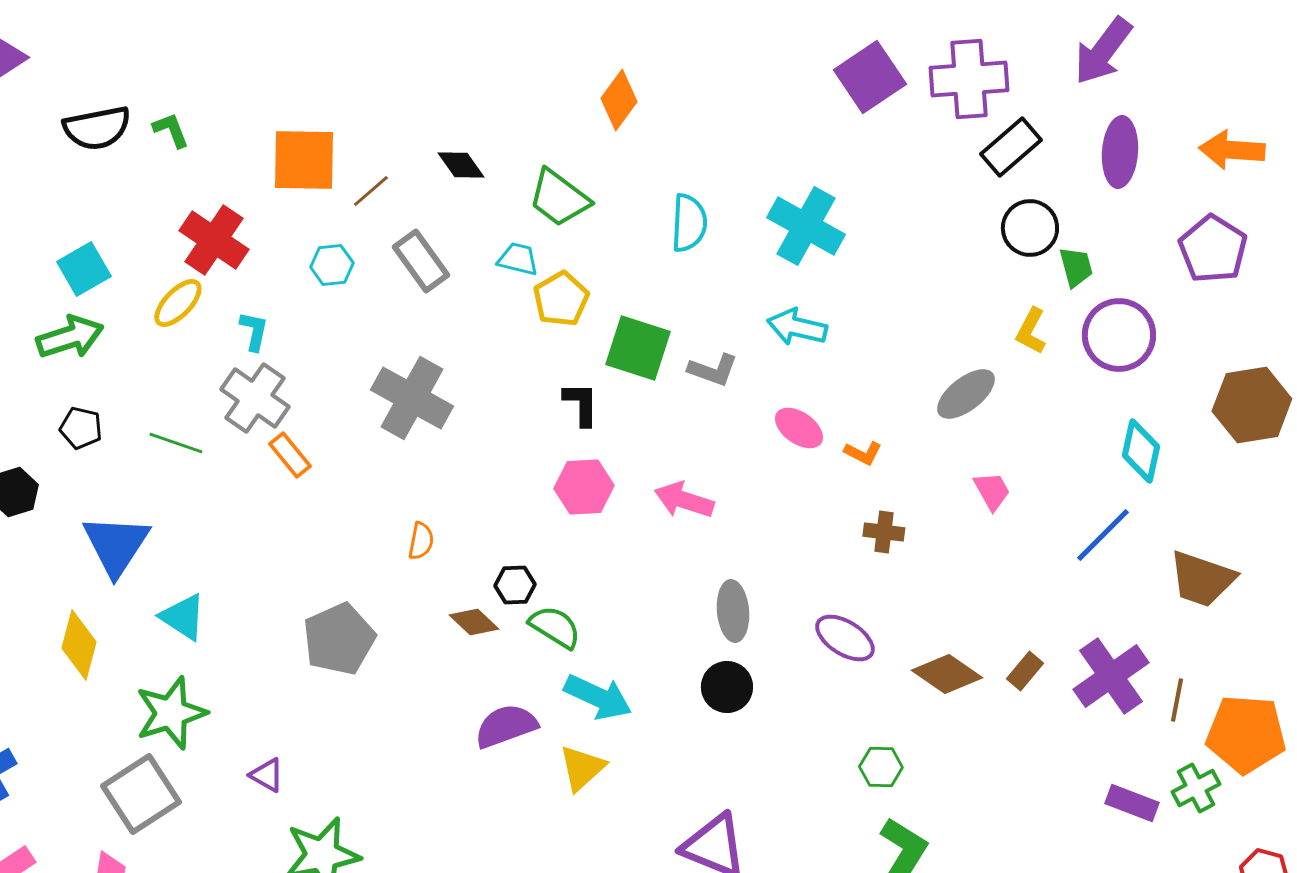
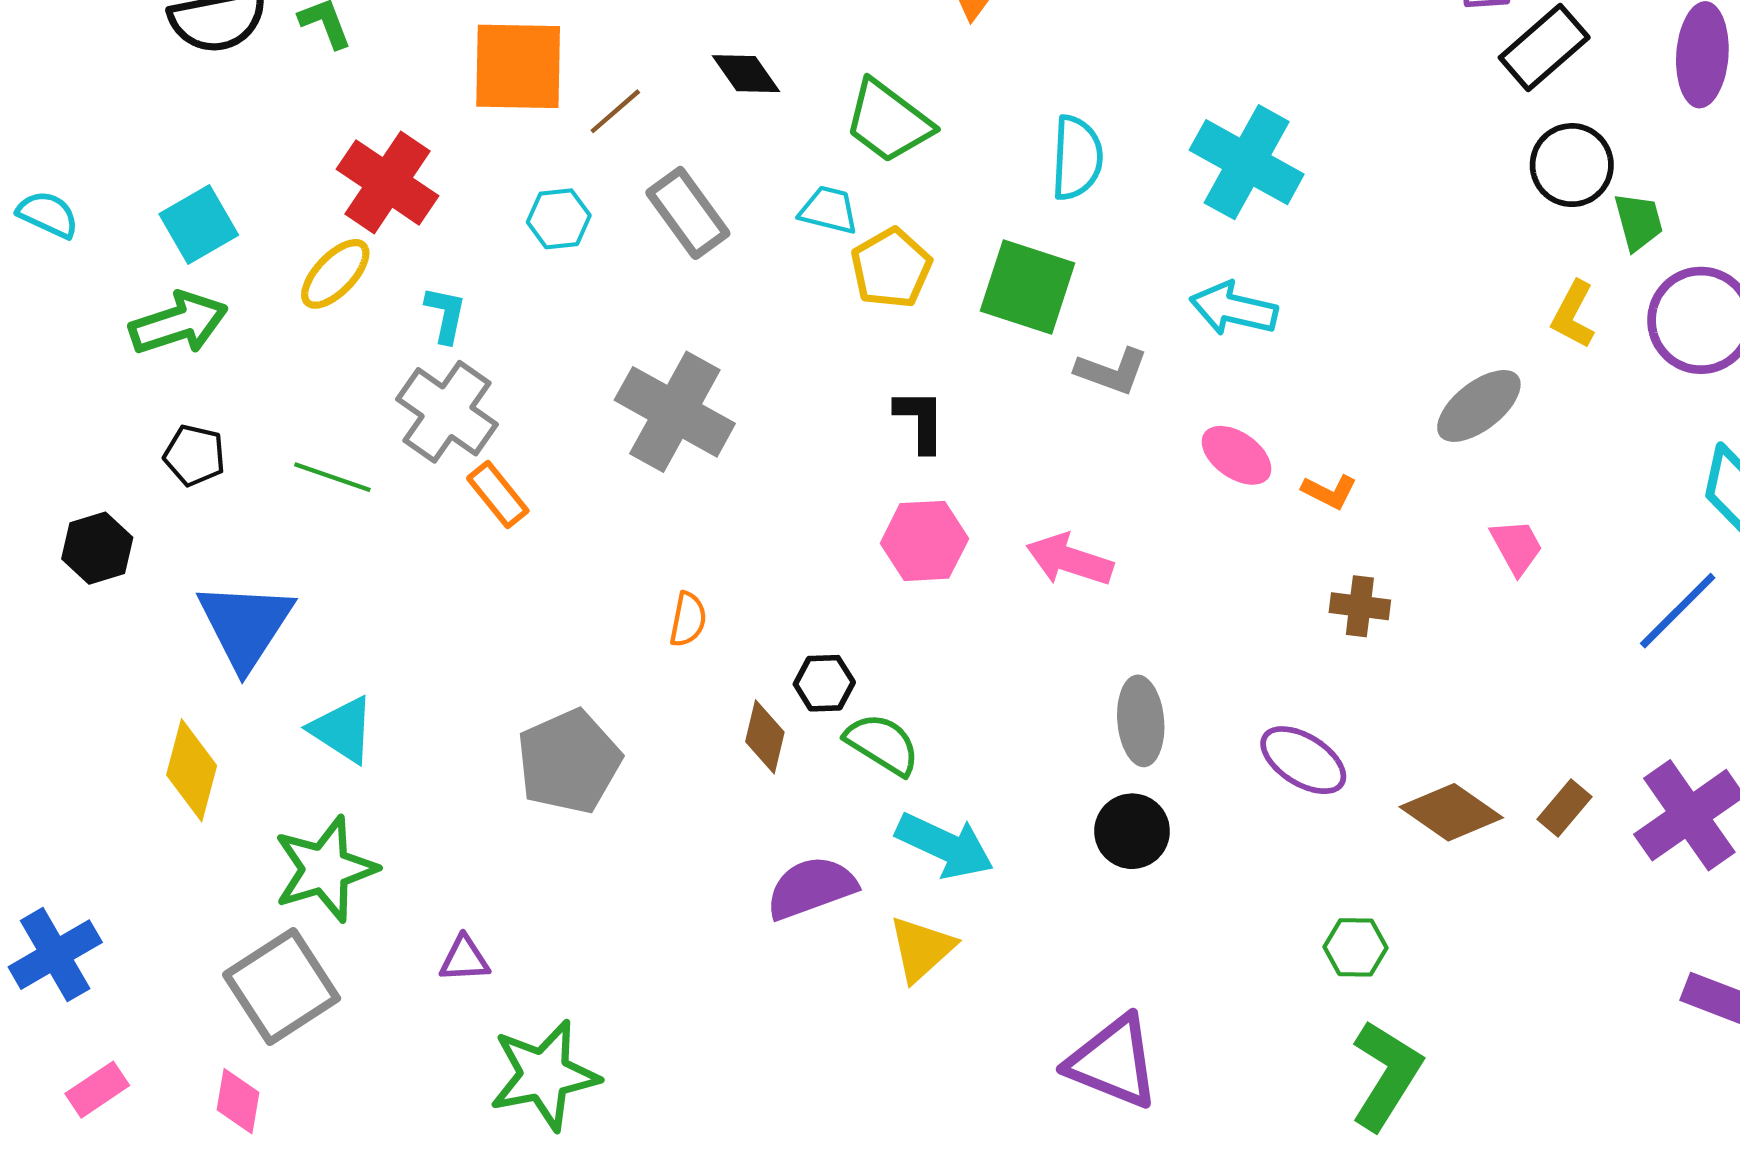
green square: (638, 348) -> (1028, 287), moved
brown diamond: (474, 622) -> (765, 737), turned 60
purple triangle: (267, 775) -> (464, 959), turned -33

